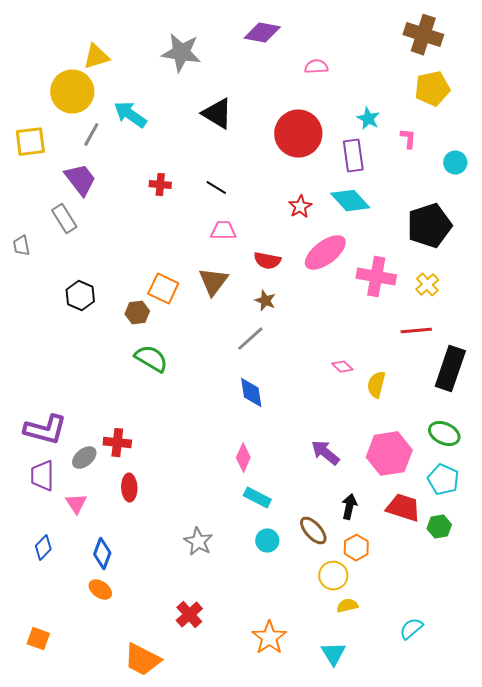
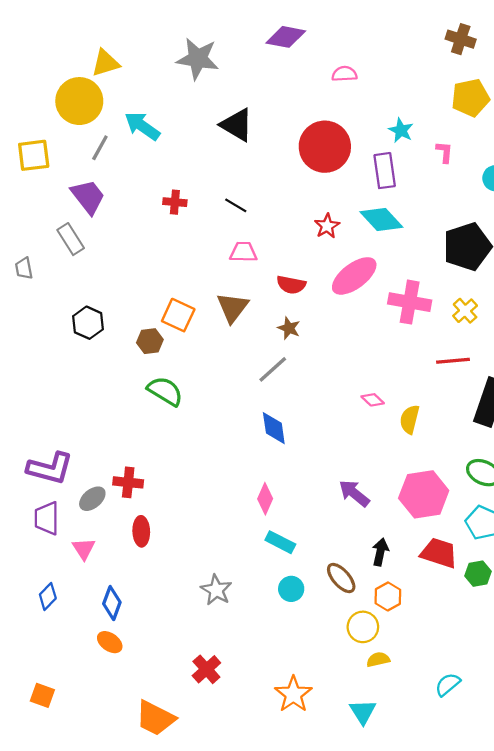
brown cross: (423, 35) -> (461, 39), size x0.7

